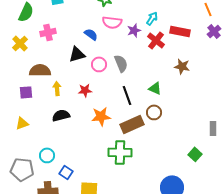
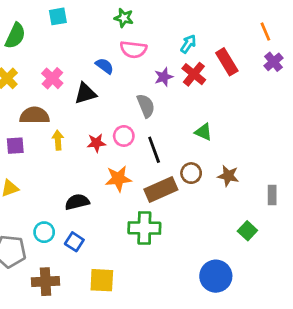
purple star: (134, 30) -> (164, 77), moved
red rectangle: (180, 31) -> (227, 62), turned 48
pink cross: (48, 32) -> (52, 78), moved, turned -35
pink circle: (99, 64) -> (124, 136), moved
brown star: (182, 66) -> (228, 176), moved
green triangle: (155, 88) -> (203, 132), moved
black semicircle: (61, 115) -> (77, 202), moved
blue square: (66, 172) -> (74, 242), moved

